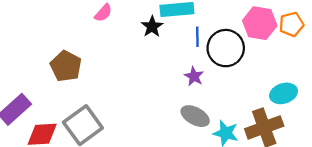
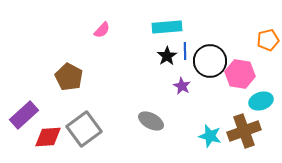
pink hexagon: (260, 23) -> (240, 74), moved
black star: (152, 27) -> (167, 56), moved
gray ellipse: (195, 116) -> (151, 121), moved

